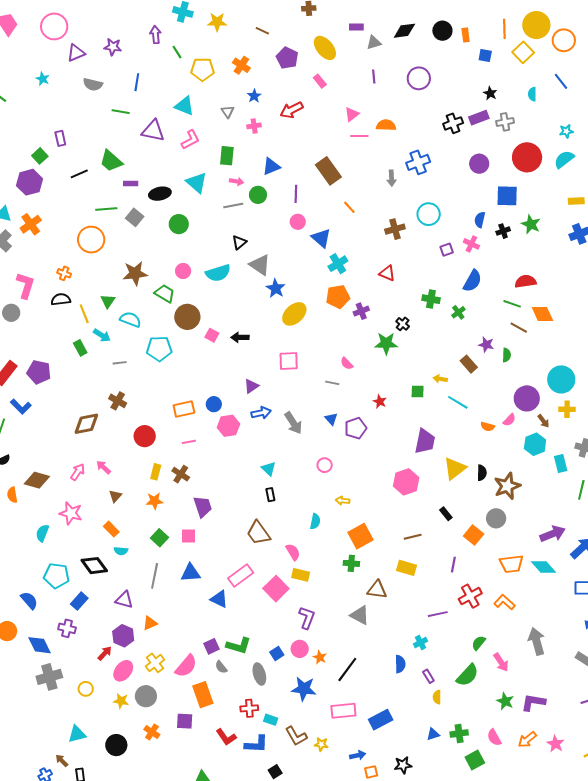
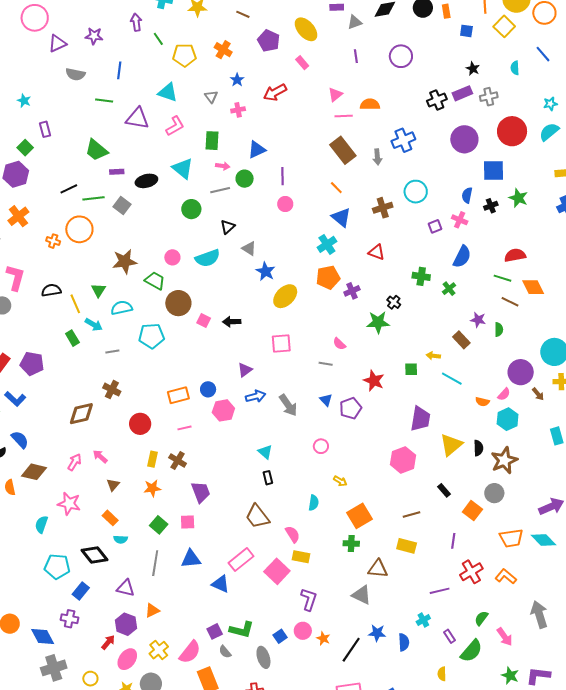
cyan star: (43, 79) -> (24, 101), moved
purple circle: (479, 164) -> (464, 139), size x1.4
brown rectangle: (328, 171) -> (343, 150), moved
black line: (79, 174) -> (69, 189), moved
green circle: (179, 224) -> (191, 209), moved
blue triangle: (321, 238) -> (341, 217), moved
gray triangle: (260, 265) -> (249, 248), size x0.7
orange cross: (64, 273) -> (53, 241), moved
cyan semicircle: (130, 319) -> (122, 308), turned -30
red star: (380, 402) -> (374, 381), size x1.5
cyan hexagon: (535, 444) -> (508, 419), moved
yellow arrow: (343, 501) -> (340, 481), turned -152
blue semicircle: (29, 600) -> (20, 440), moved
purple rectangle: (428, 676) -> (449, 636), moved
blue star: (304, 689) -> (377, 633), moved, size x0.7

